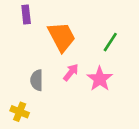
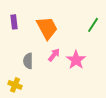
purple rectangle: (26, 14) -> (14, 22), moved
green line: (110, 42) -> (93, 25), moved

